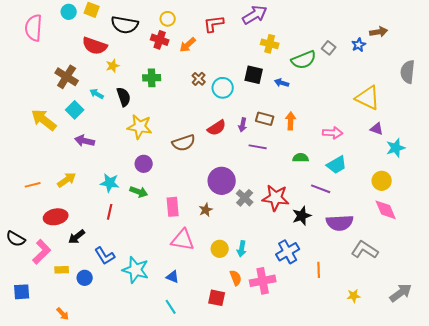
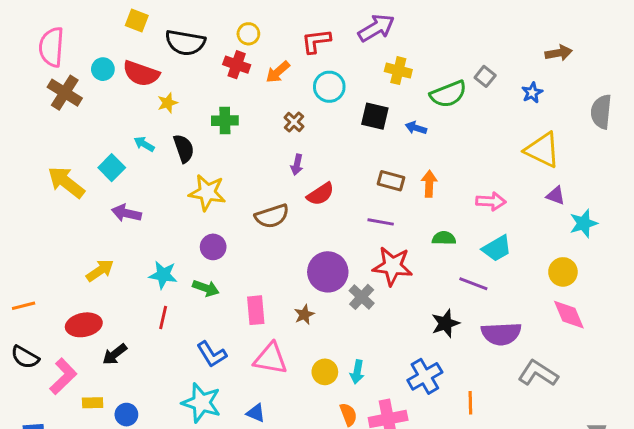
cyan circle: (69, 12) -> (103, 69), moved
blue star: (359, 45) -> (532, 93), moved
brown cross: (67, 77) -> (65, 93), moved
cyan circle: (223, 88) -> (329, 87), moved
purple arrow: (243, 125) -> (297, 165), moved
orange line: (33, 185) -> (24, 306), moved
red star: (276, 198) -> (392, 266), moved
blue L-shape: (105, 256) -> (212, 354), moved

